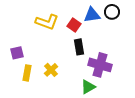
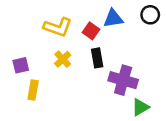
black circle: (112, 12) -> (150, 15), moved
yellow cross: (51, 70) -> (63, 59), moved
green triangle: (88, 87) -> (140, 107), moved

